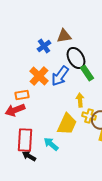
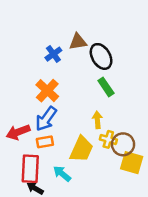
black ellipse: (76, 58) -> (101, 56), moved
blue arrow: (60, 76) -> (46, 119), moved
orange rectangle: (22, 95) -> (45, 142), moved

